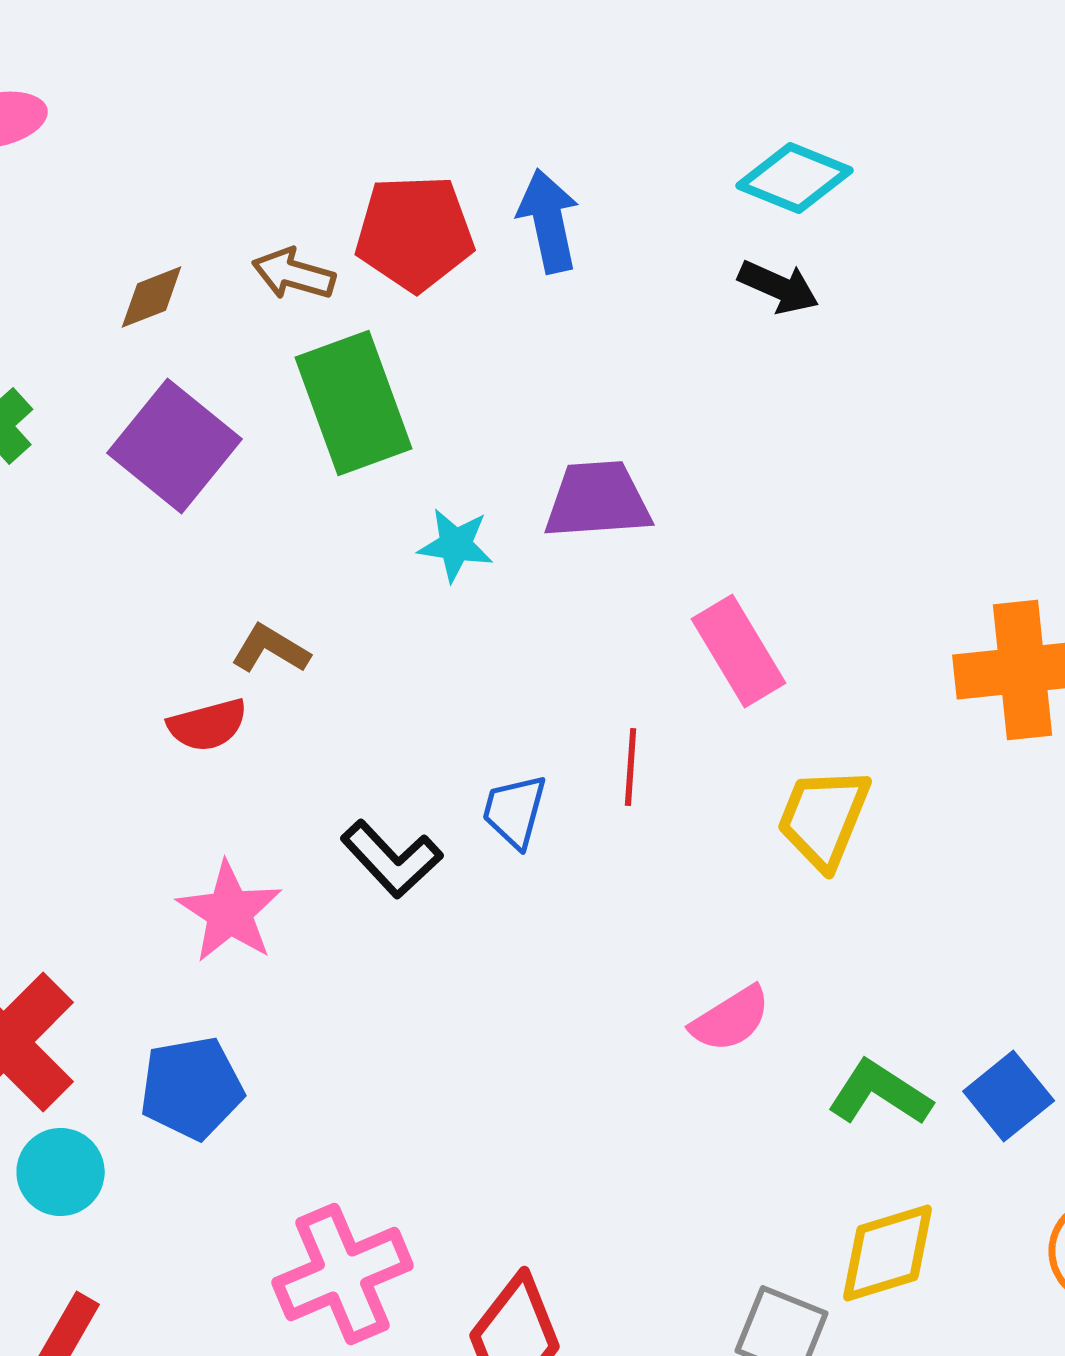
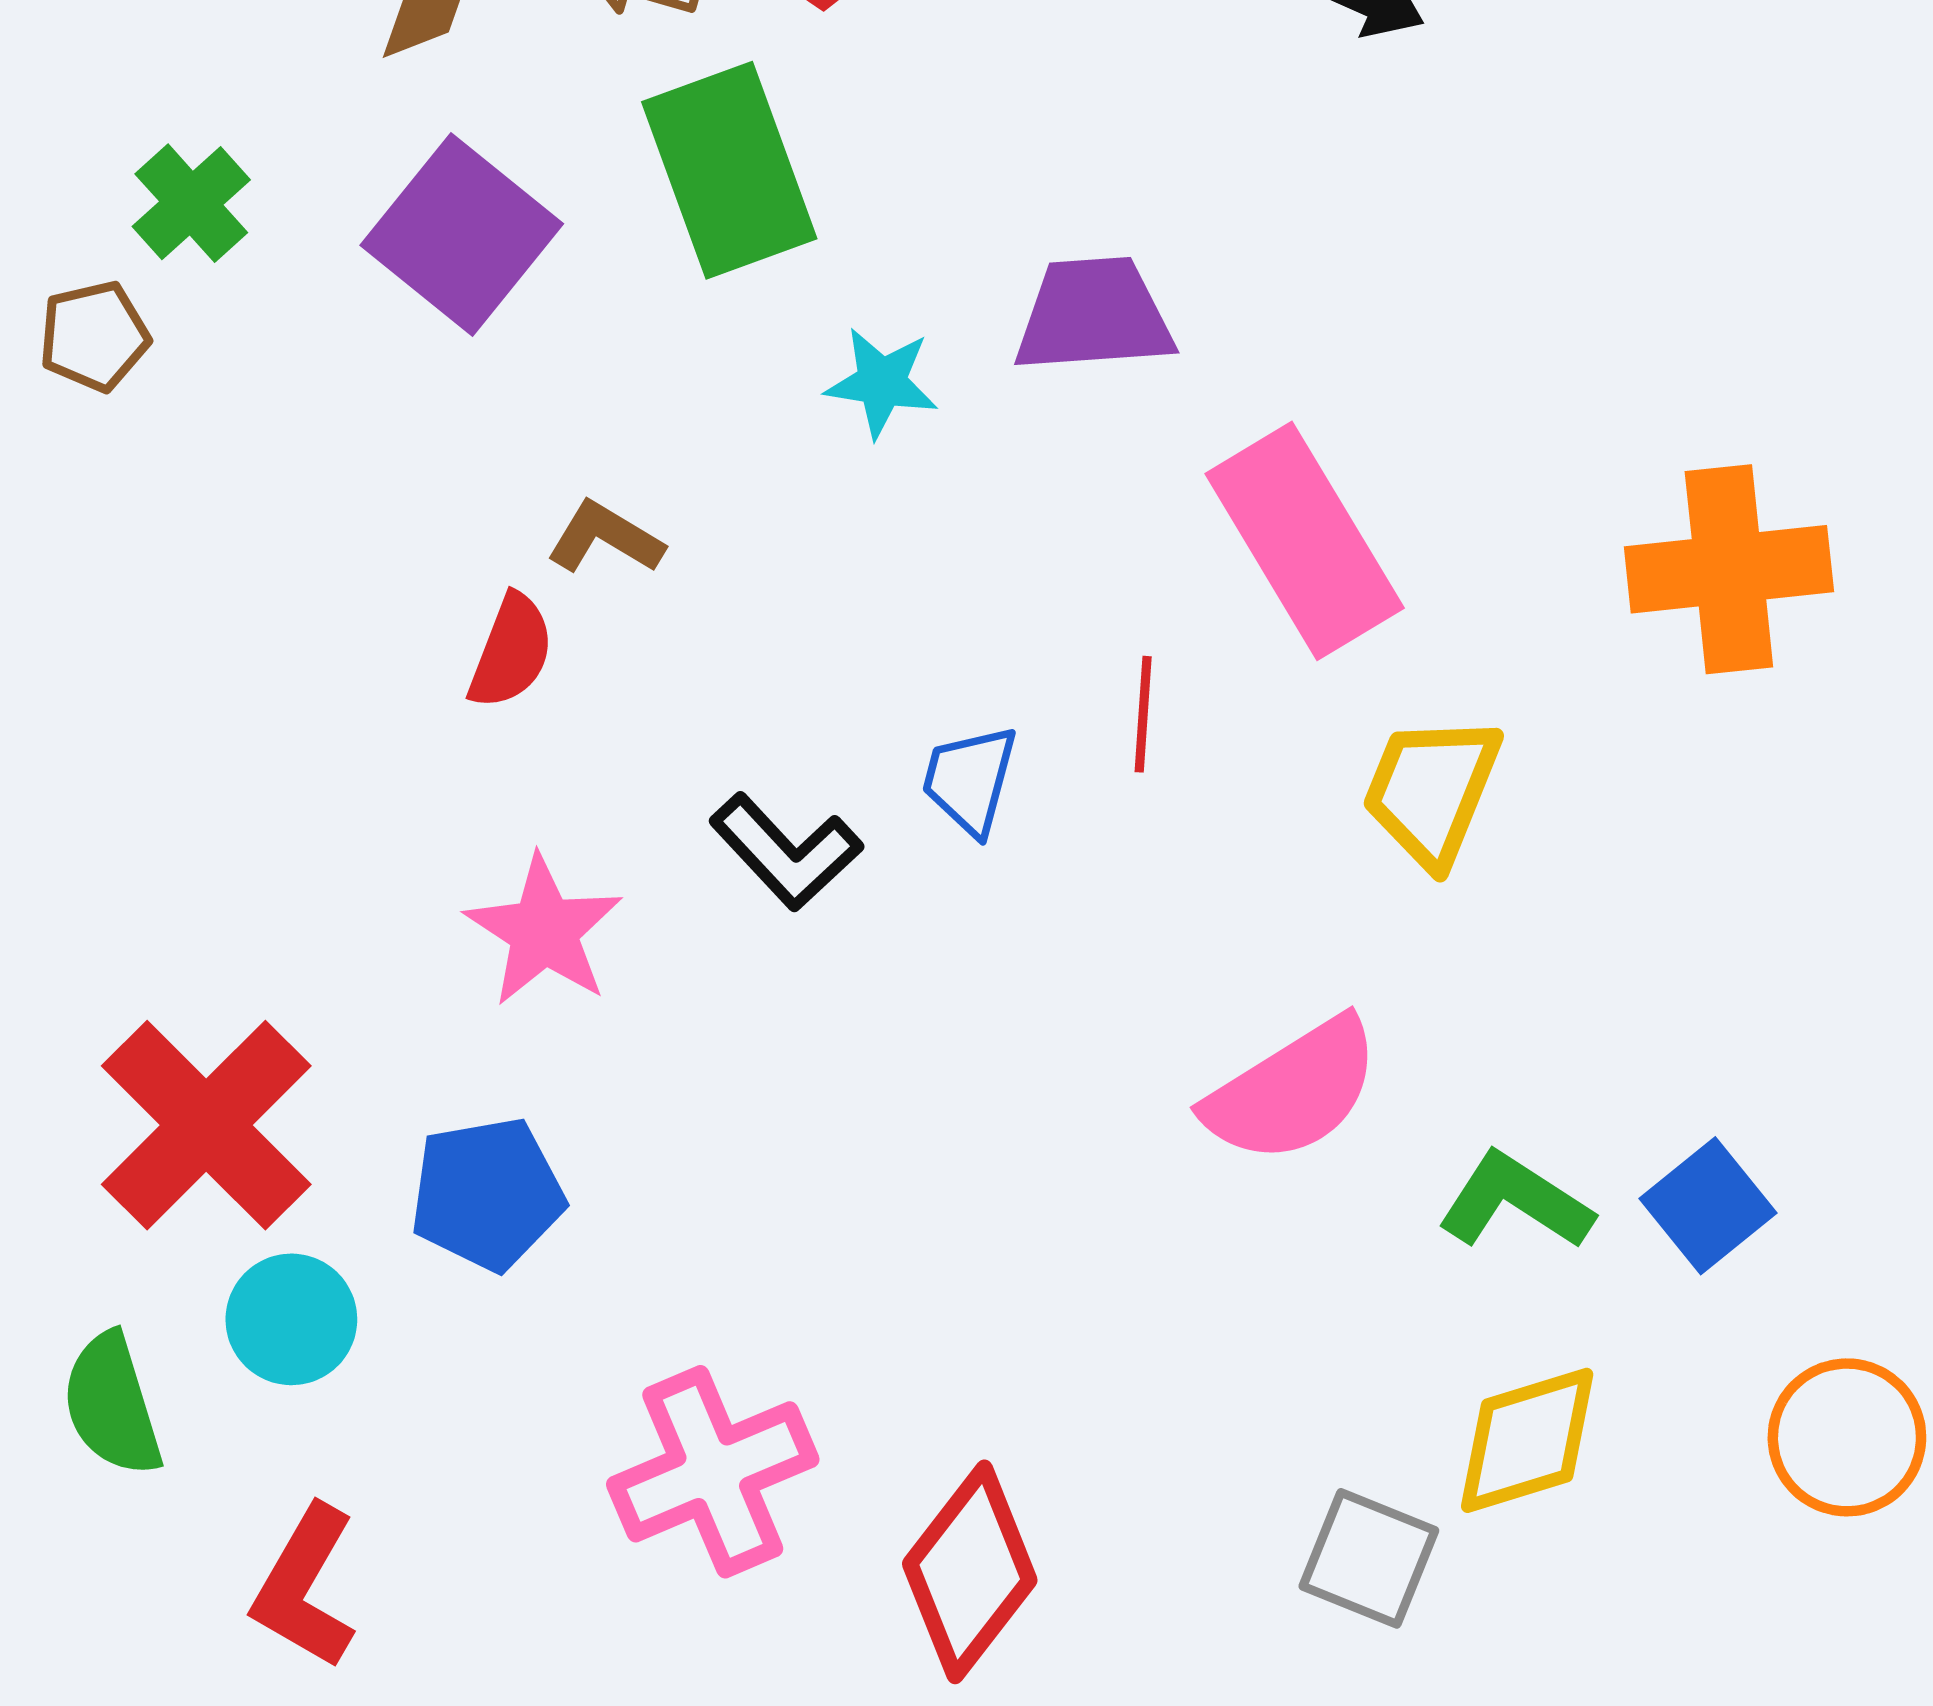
pink rectangle: (739, 651) -> (1305, 541), size x1.4
red semicircle: (208, 725) -> (511, 651), turned -54
pink semicircle: (731, 1019) -> (1293, 1091), size x1.5

